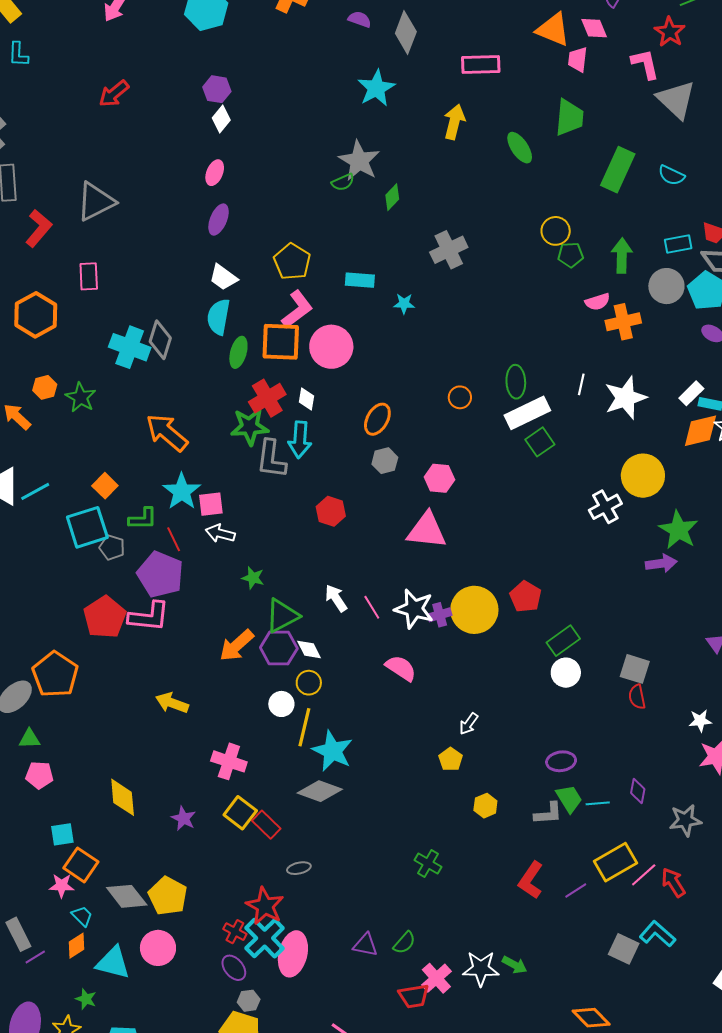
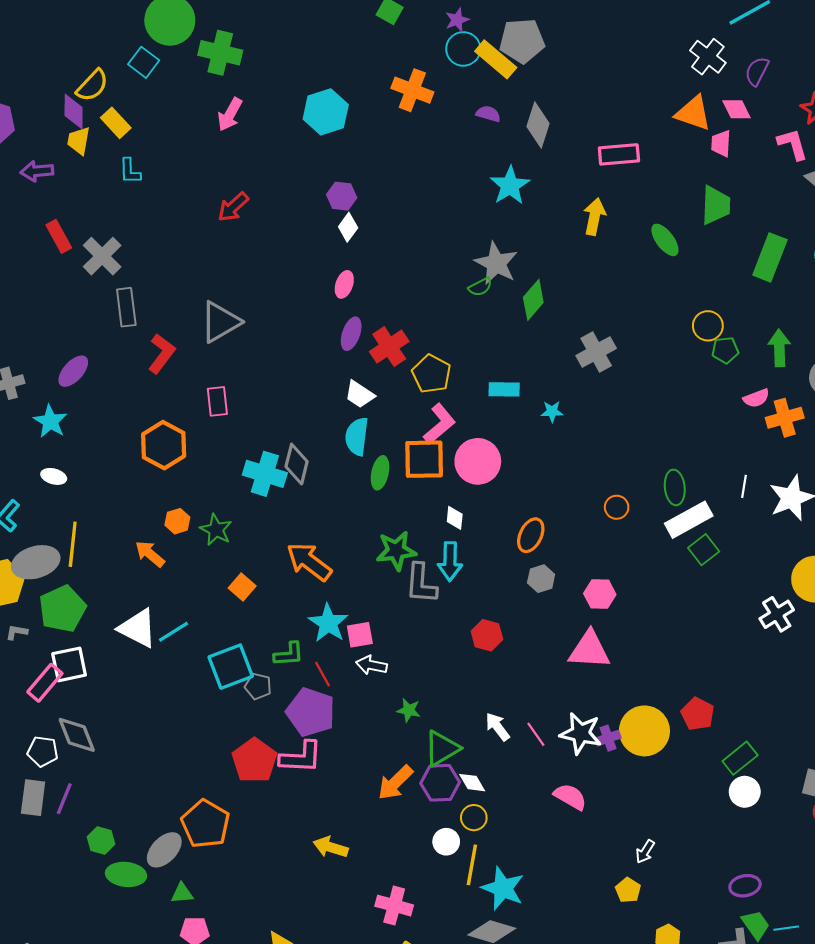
green diamond: (392, 197) -> (533, 300), size x1.4
red cross: (267, 398) -> (389, 347), moved
orange square: (105, 486) -> (242, 587), moved

